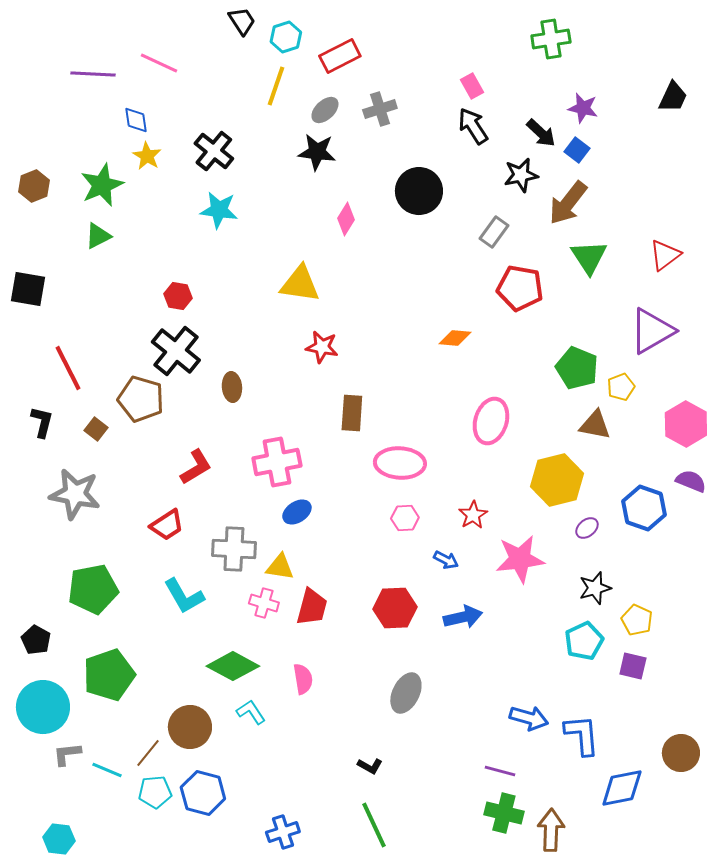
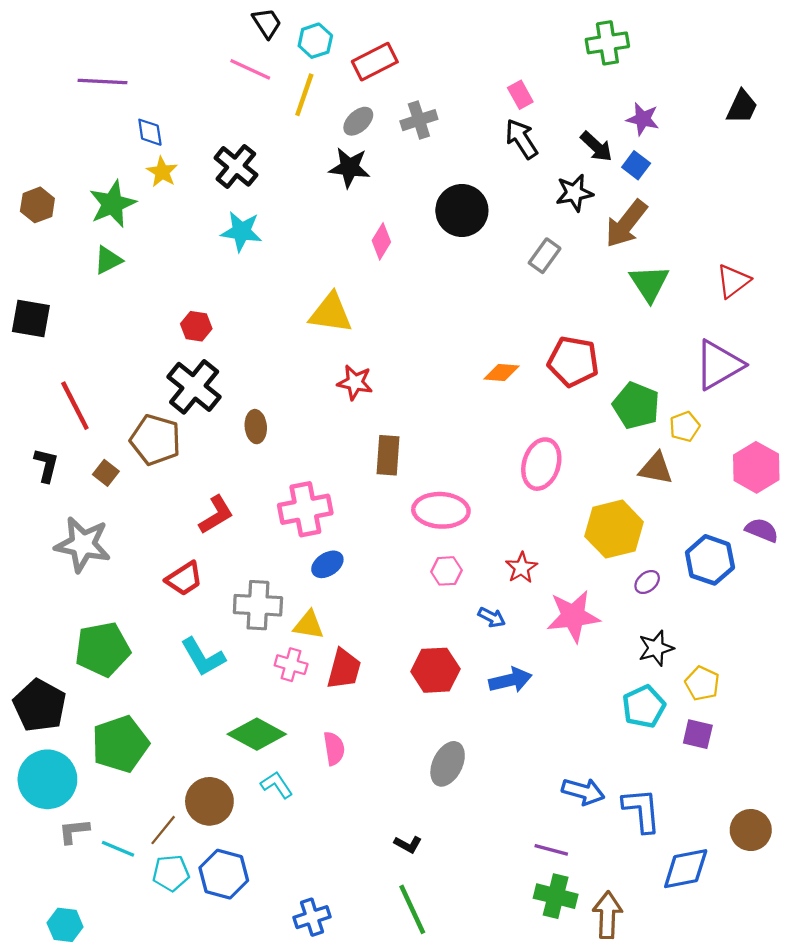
pink line: (159, 63) -> (250, 69), moved
red pentagon: (520, 288) -> (573, 362), moved
black pentagon: (36, 640) -> (40, 705), size x1.6

